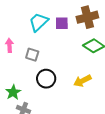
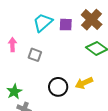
brown cross: (87, 17) -> (92, 20), turned -35
black circle: (46, 79) -> (58, 87), moved

